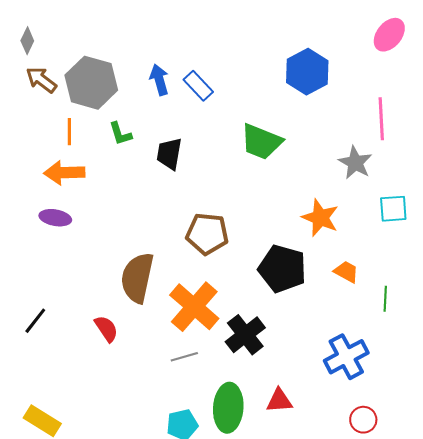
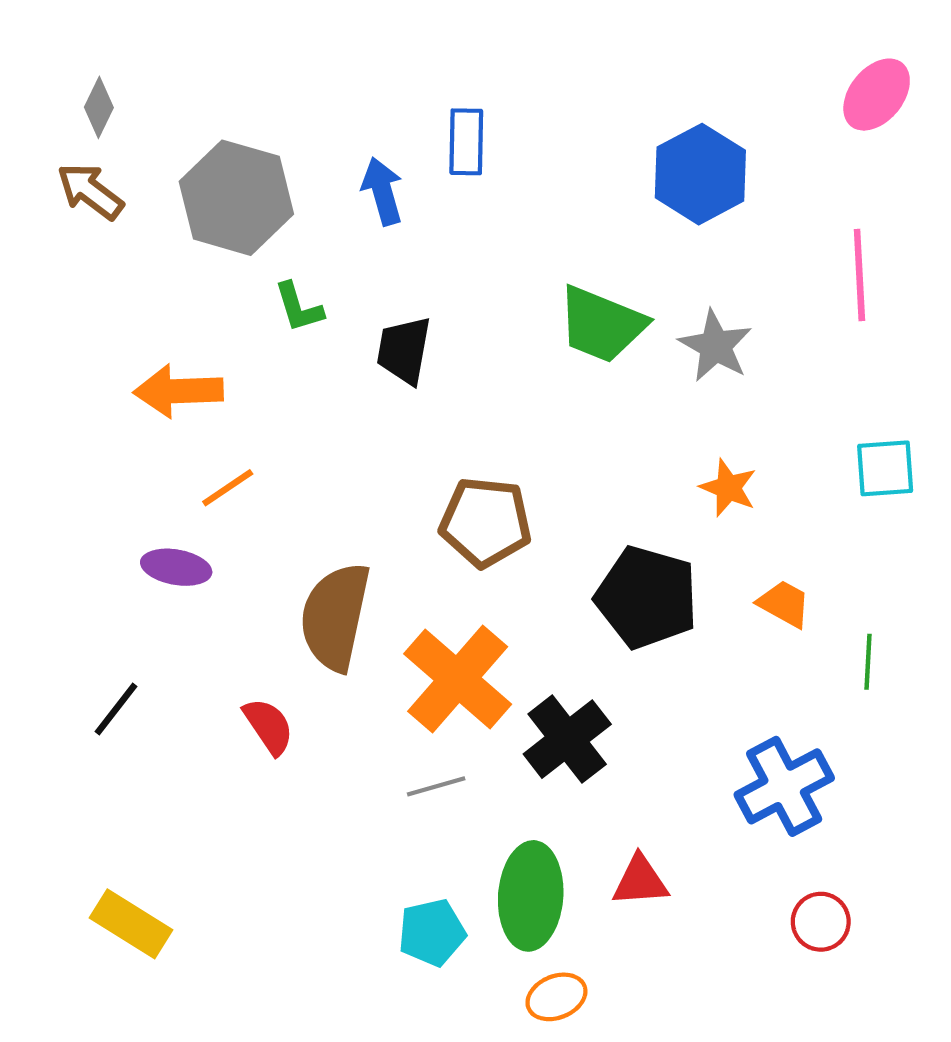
brown arrow: (41, 80) -> (90, 191), moved
blue rectangle: (198, 86) -> (466, 142), moved, turned 44
orange line: (69, 132) -> (228, 488), moved, turned 56
gray star: (355, 163) -> (715, 346), moved
purple ellipse: (55, 218) -> (176, 567), moved
orange star: (320, 218) -> (728, 488), size x0.7

